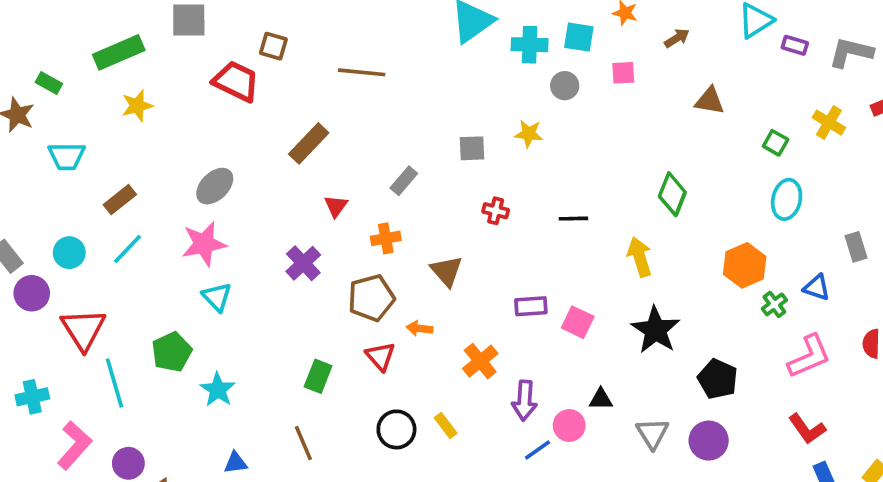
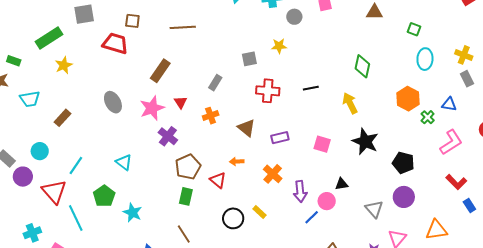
yellow cross: (829, 123) -> (464, 55), moved
gray ellipse: (215, 186) -> (113, 102), turned -65
red cross: (496, 211) -> (268, 91), size x1.6
pink star: (204, 244) -> (152, 108), moved
cyan line: (127, 249) -> (76, 166), moved
brown pentagon: (371, 298) -> (188, 167), moved
purple rectangle: (531, 306) -> (280, 138), moved
gray triangle: (652, 433) -> (374, 209), moved

